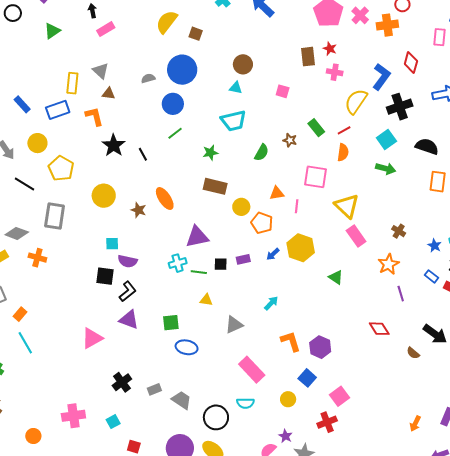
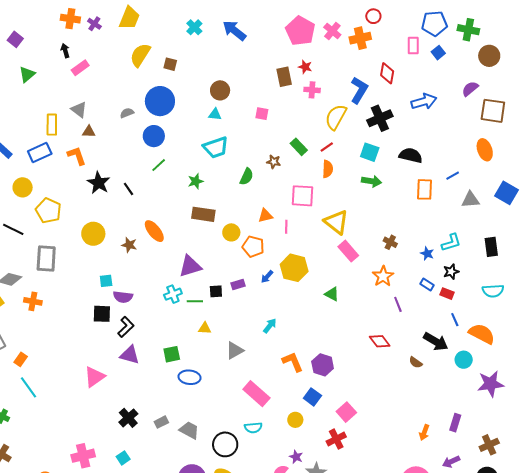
cyan square: (386, 139) -> (370, 152), turned -30

